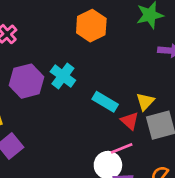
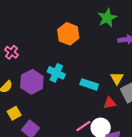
red triangle: (130, 121) -> (110, 103), moved, turned -40
pink line: (122, 148) -> (83, 126), moved

